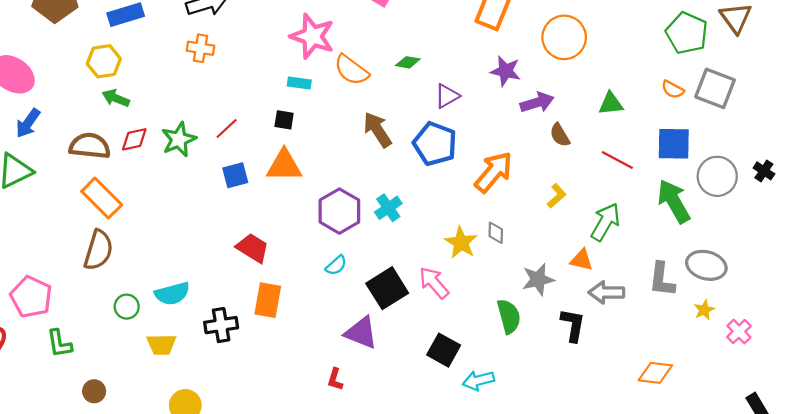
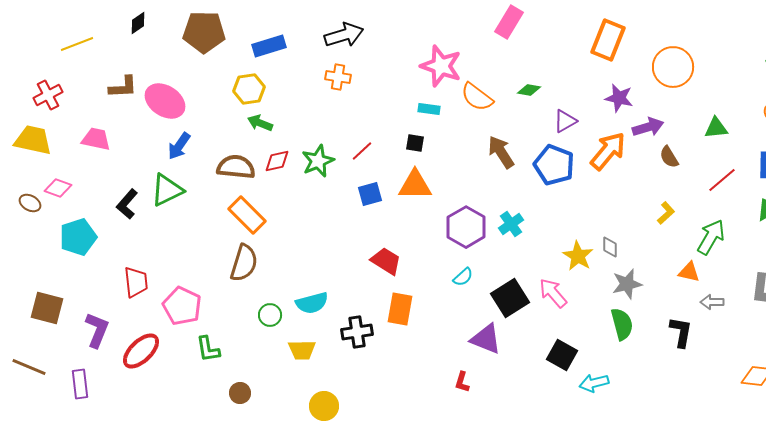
red line: (617, 160) -> (722, 180), turned -68
orange arrow: (494, 172) -> (608, 151), moved
gray star: (538, 279) -> (627, 284), moved
gray arrow: (606, 292) -> (712, 302), size x0.7

